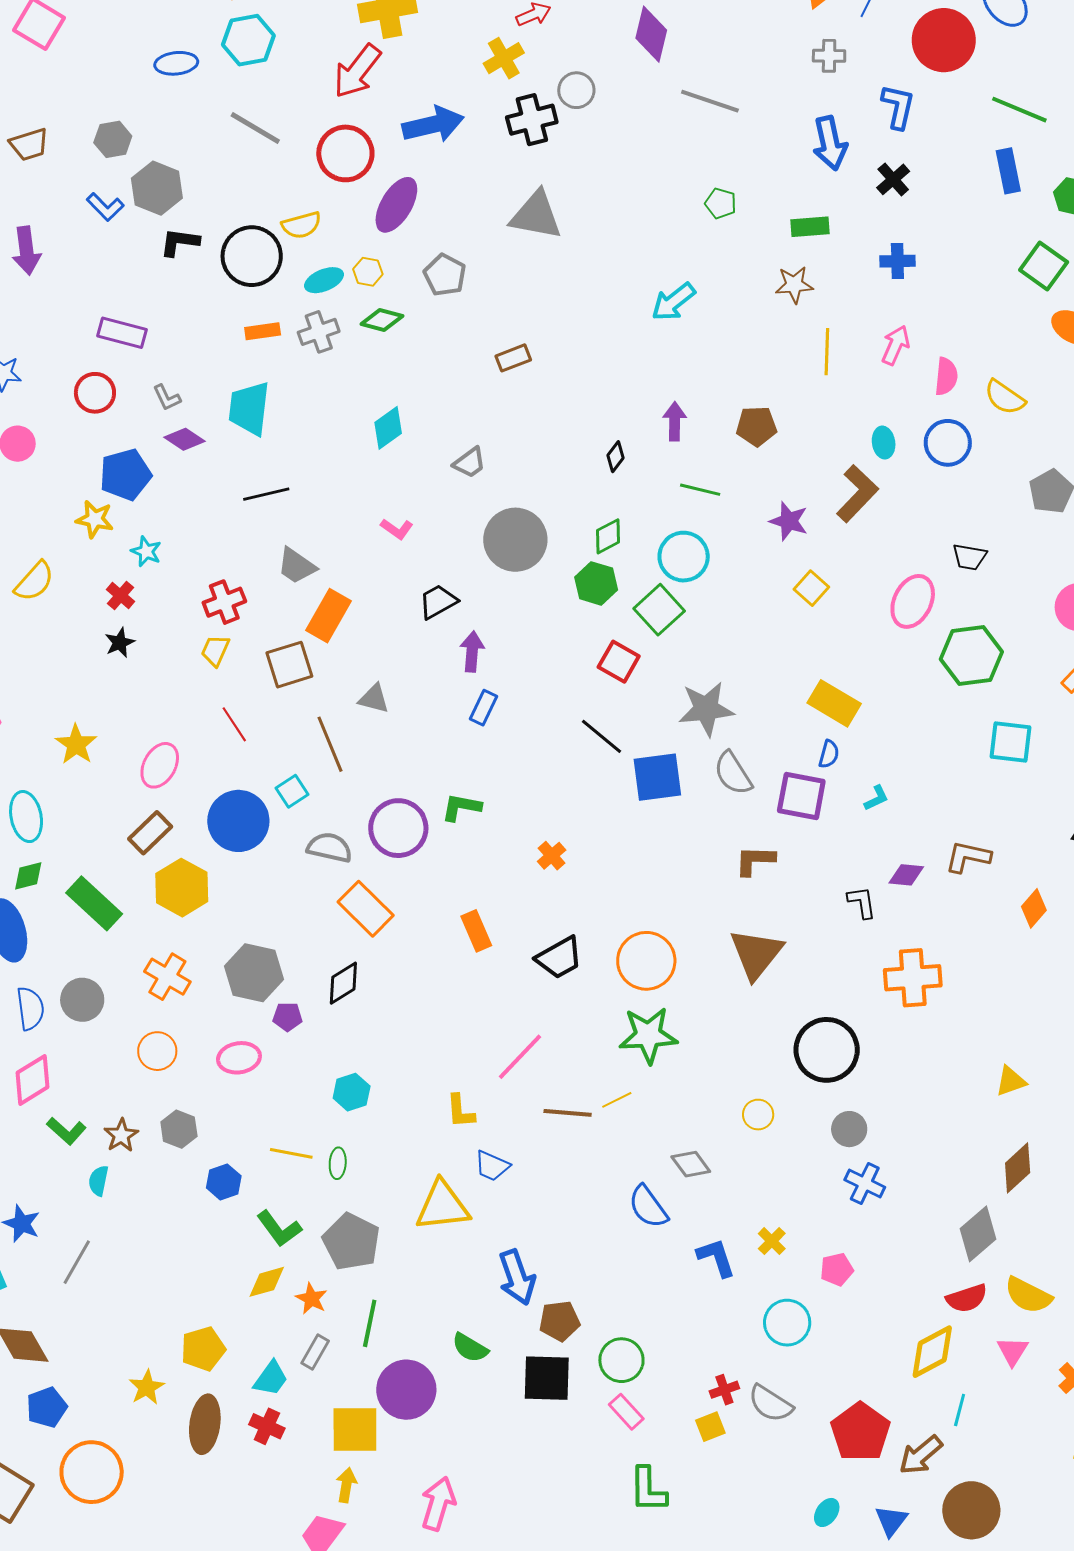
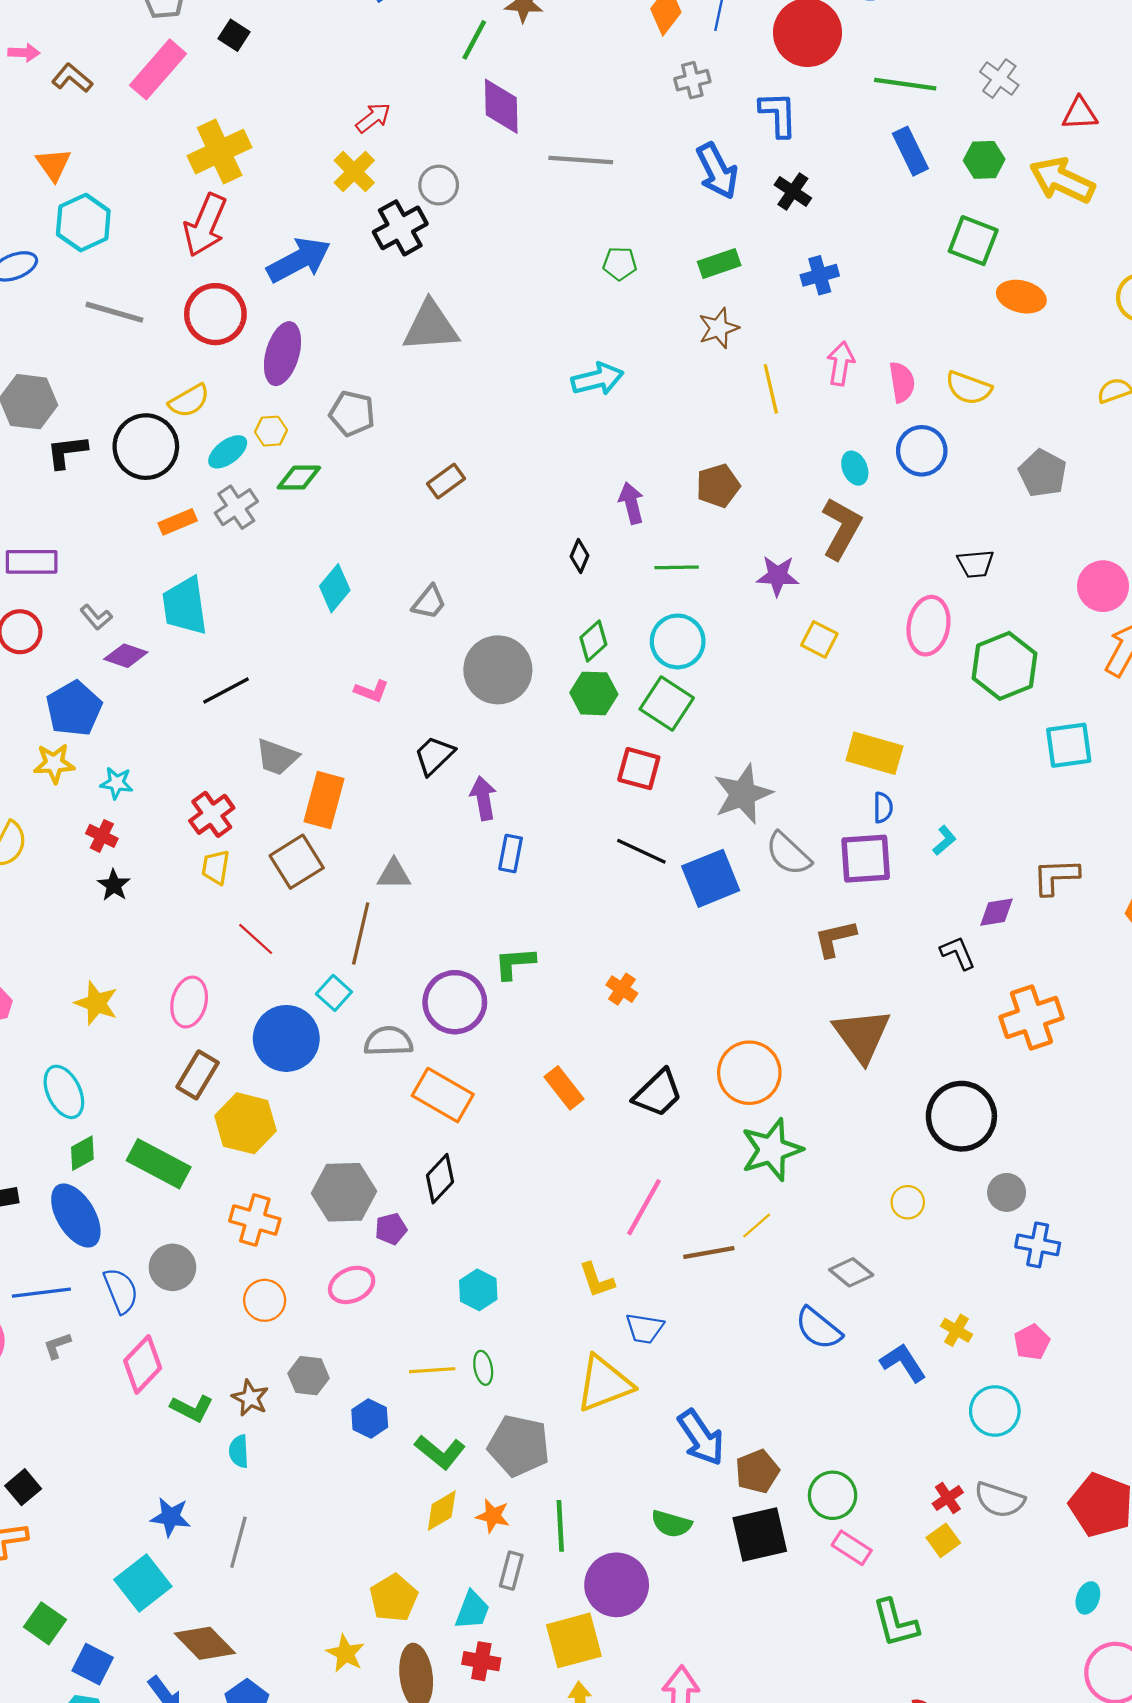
cyan arrow: (673, 302) -> (597, 379), turned -141
brown line: (330, 744) -> (361, 934), turned 50

